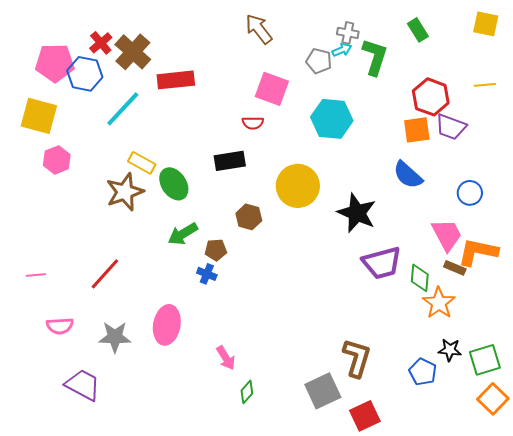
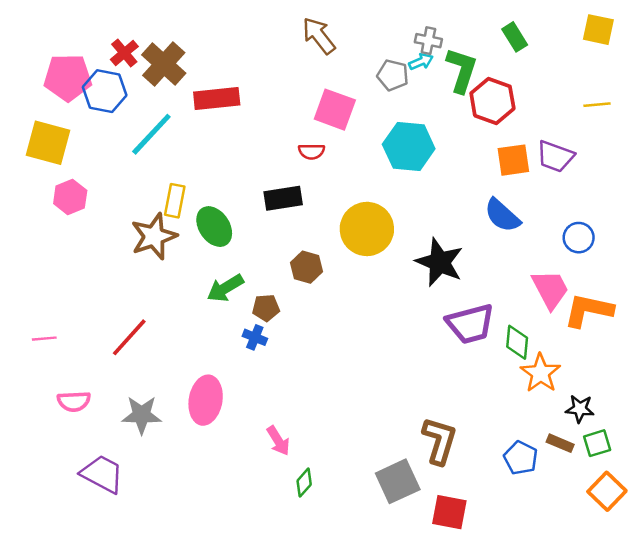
red hexagon: (431, 97) -> (492, 101), moved
yellow rectangle: (142, 163) -> (175, 201), turned 72
brown rectangle: (455, 268) -> (560, 443), moved
black star: (450, 350) -> (580, 409), moved
green square: (485, 360) -> (597, 443), size x0.7
red square: (365, 416) -> (449, 512), turned 36

